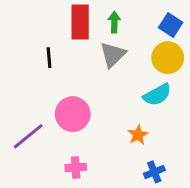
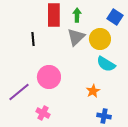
yellow circle: (168, 58) -> (100, 39), moved
cyan semicircle: (157, 95) -> (106, 64), turned 60
pink cross: (76, 167) -> (43, 113), moved, turned 32
blue cross: (154, 172) -> (104, 116), turned 32

